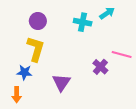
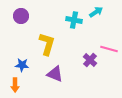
purple circle: (38, 21) -> (21, 16), moved
yellow L-shape: (36, 49) -> (47, 44), moved
purple triangle: (61, 82) -> (55, 74), turned -42

